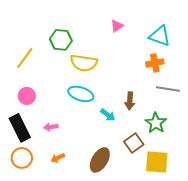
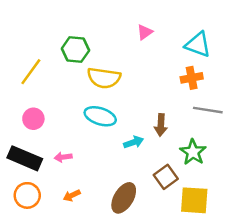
cyan arrow: (108, 115) -> (134, 142), turned -56
black rectangle: (20, 128) -> (25, 158), turned -40

